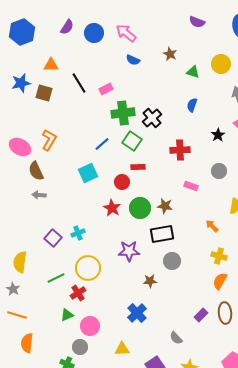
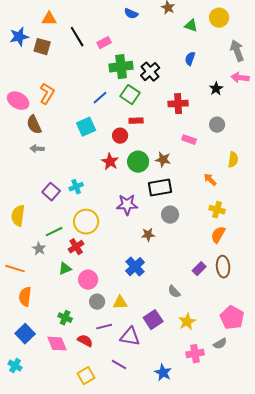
gray star: (13, 289) -> (39, 249), moved
gray circle: (80, 347) -> (97, 302), moved

